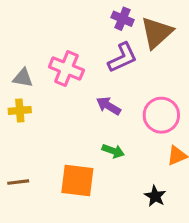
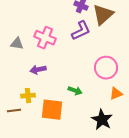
purple arrow: (108, 106) -> (38, 70), moved, turned -42
yellow cross: (20, 110) -> (28, 96), moved
black star: (155, 196) -> (102, 120), size x1.5

